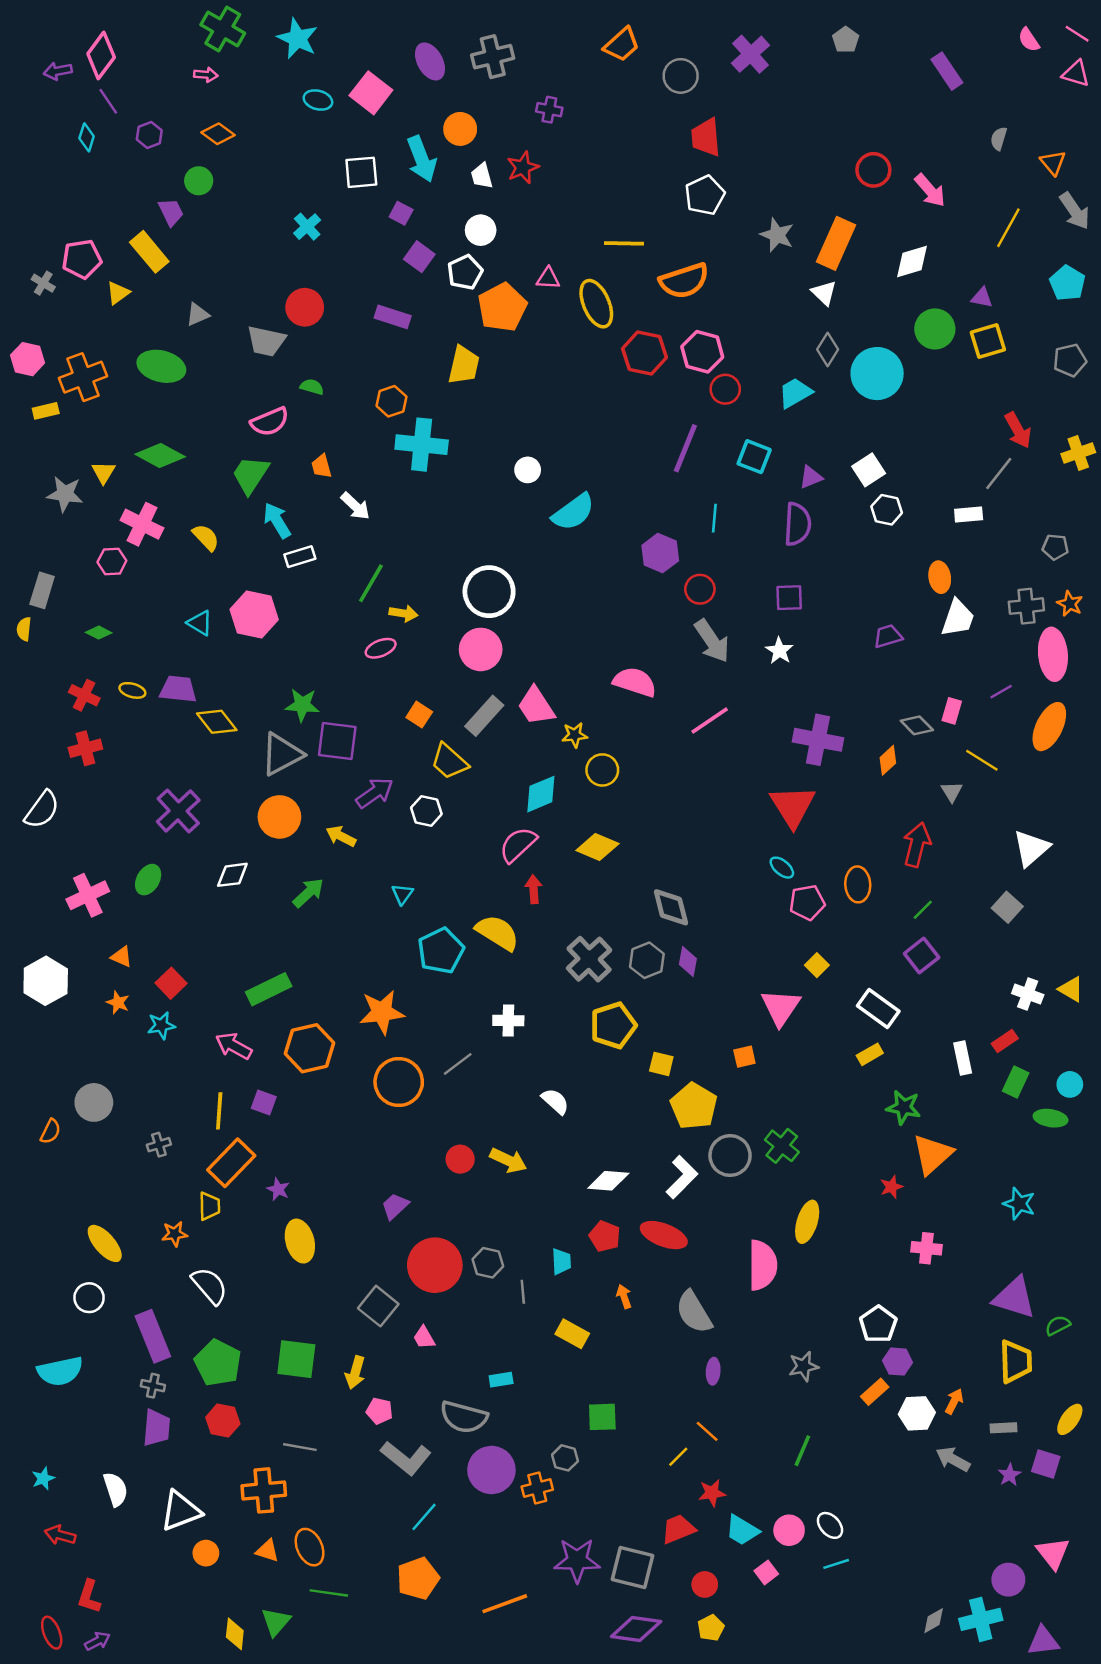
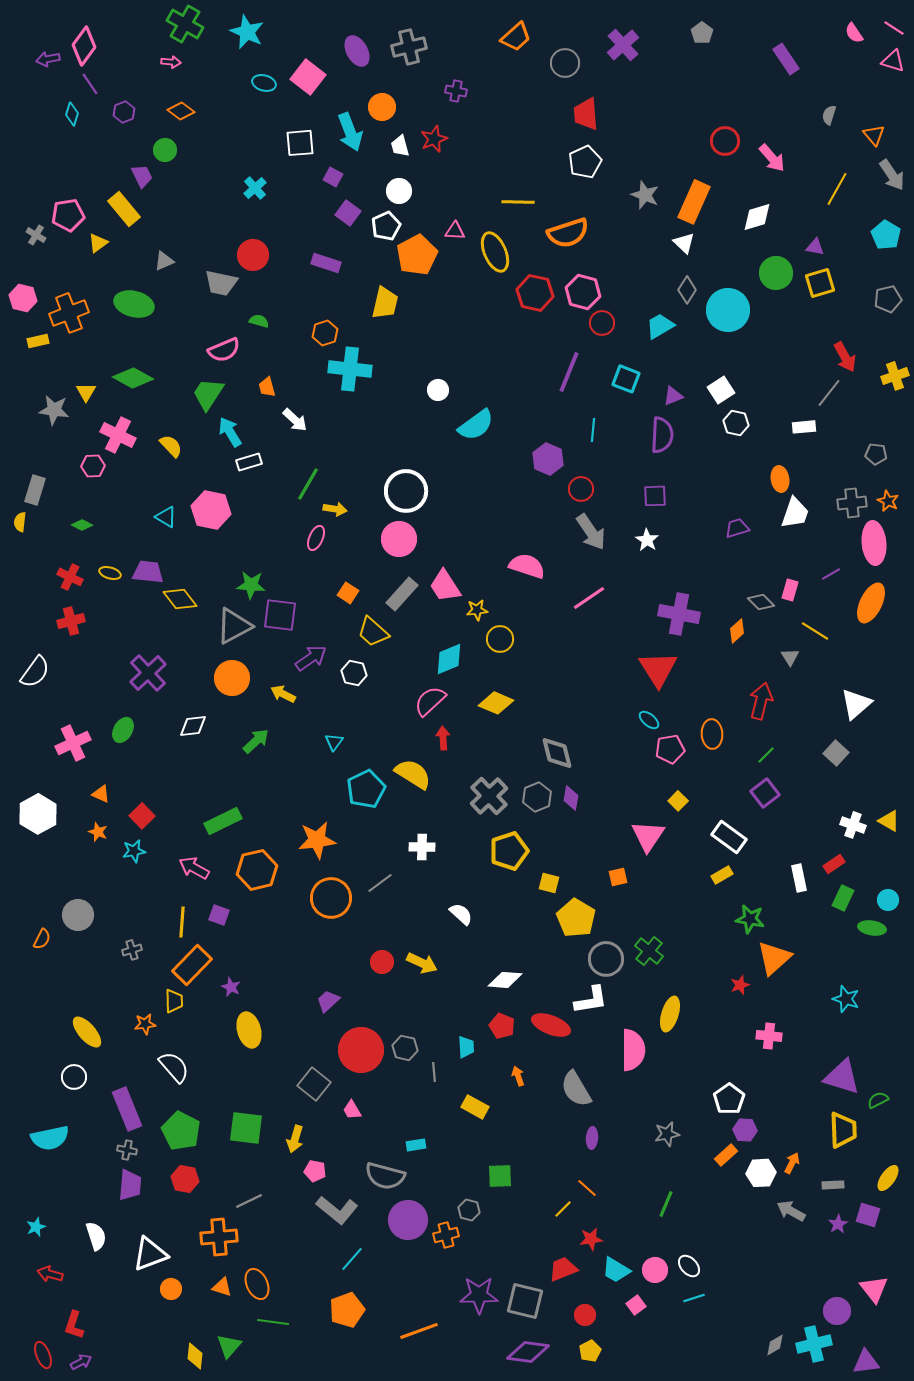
pink ellipse: (381, 648) -> (316, 538), turned -45
white L-shape: (682, 1177) -> (591, 1000), moved, turned 36
gray line: (300, 1447) -> (249, 1201), turned -36

